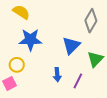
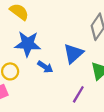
blue arrow: (57, 75) -> (45, 67), moved, turned -56

